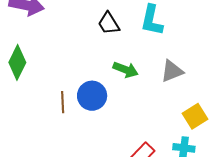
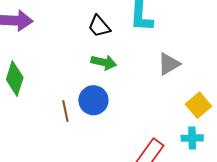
green arrow: (126, 70) -> (104, 62), moved

